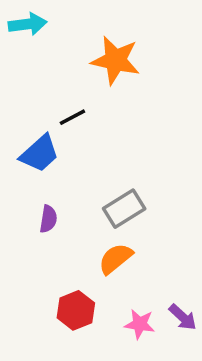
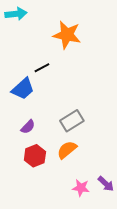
purple semicircle: (48, 219) -> (28, 127), turned 35
red hexagon: (76, 310) -> (35, 156), moved

